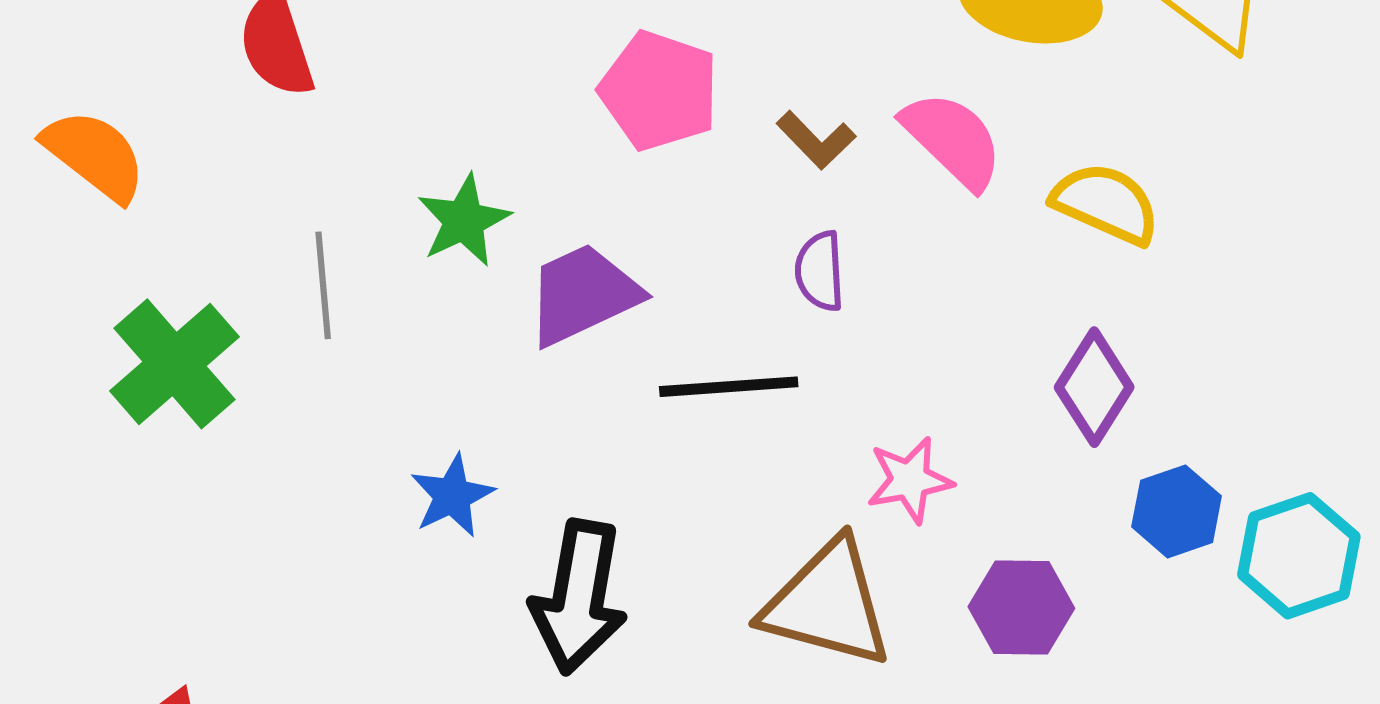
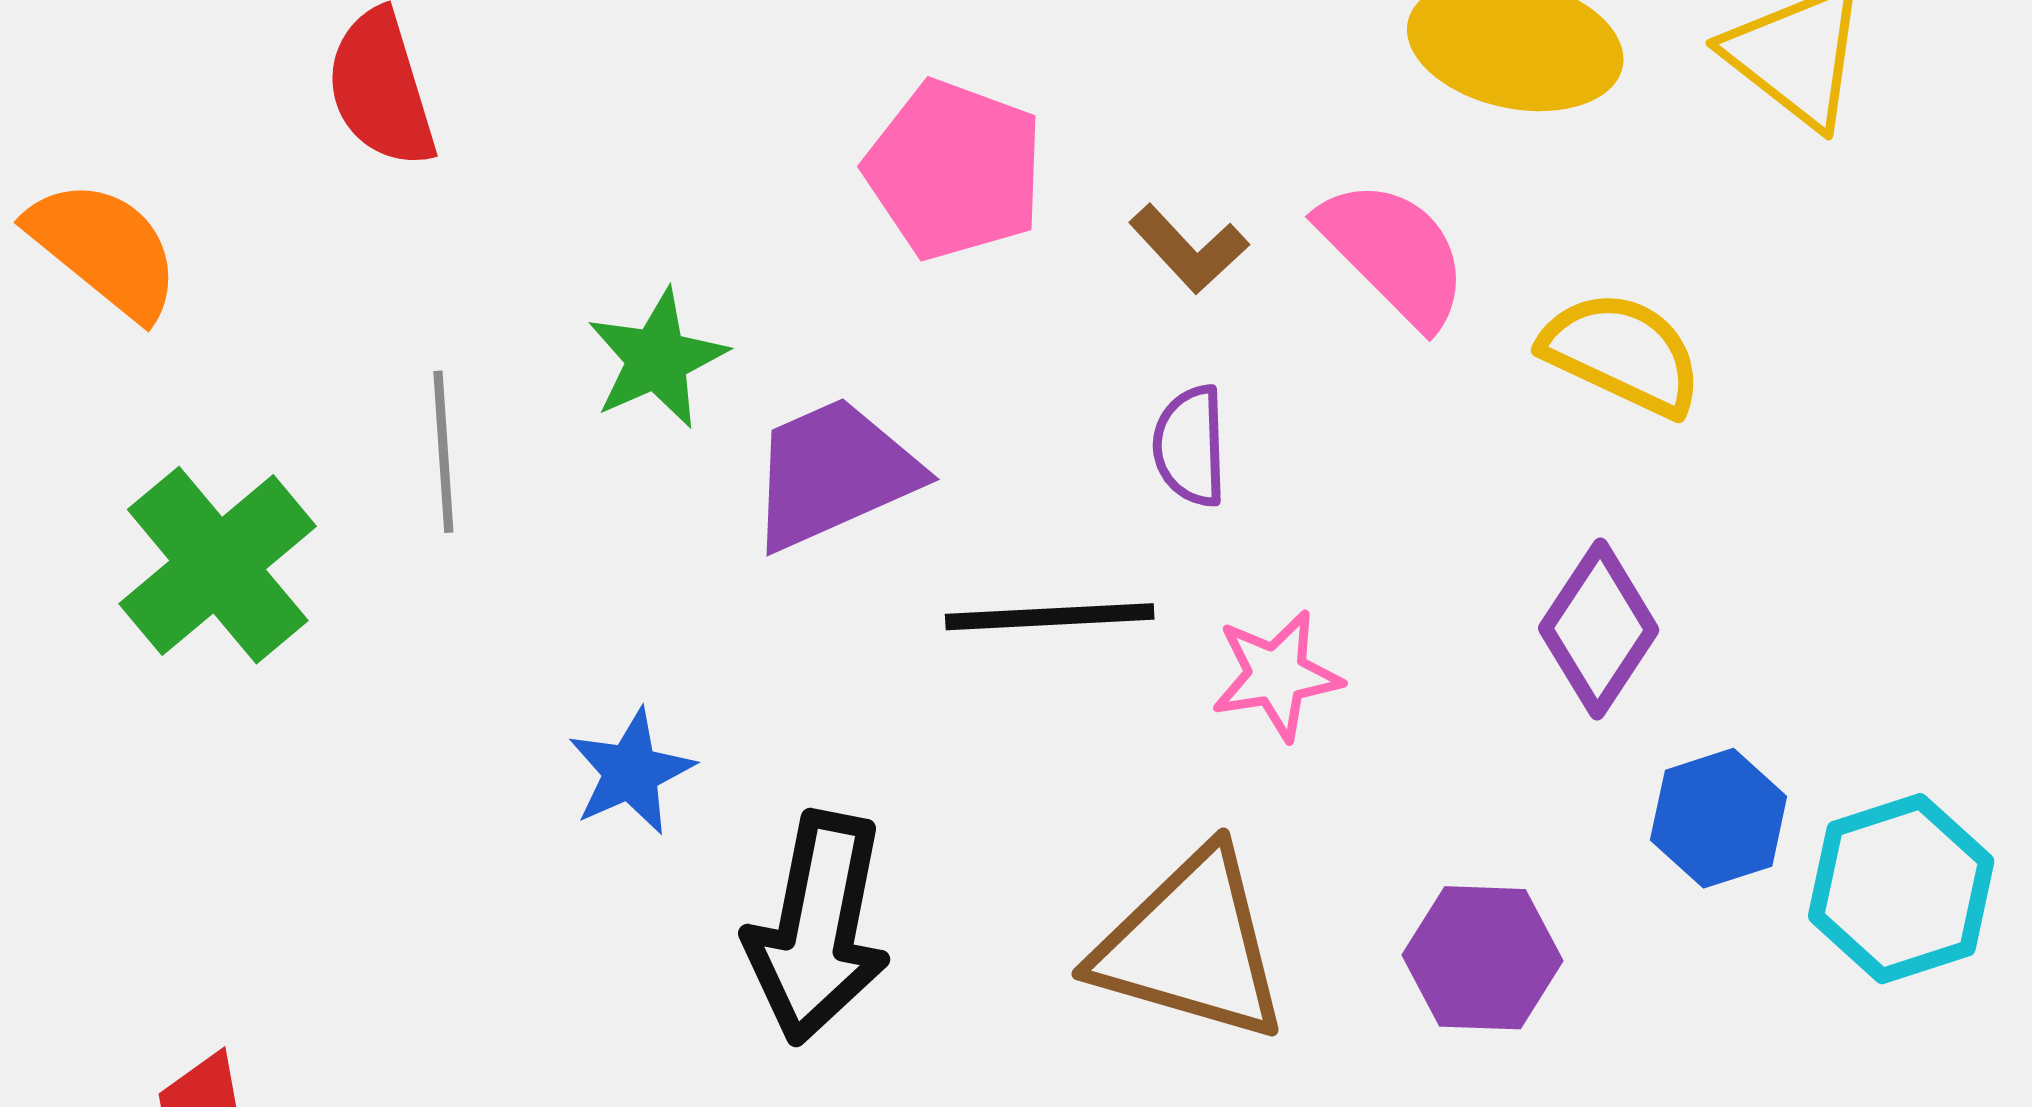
pink star: (910, 480) -> (1277, 675), moved

